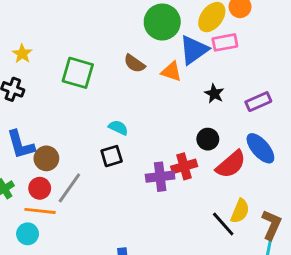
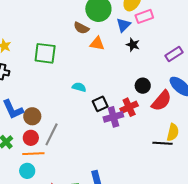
blue triangle: (194, 50) -> (123, 25), size x0.7
brown semicircle: (134, 64) -> (81, 28), moved
orange triangle: (171, 72) -> (97, 44), moved
black star: (214, 94) -> (133, 45), moved
black square: (112, 156) -> (100, 104), moved
black line: (223, 224) -> (162, 143), turned -36

